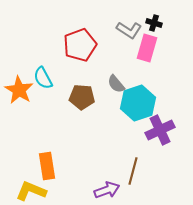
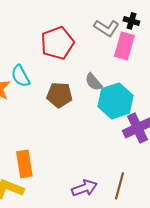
brown line: (133, 171) -> (119, 186), moved

